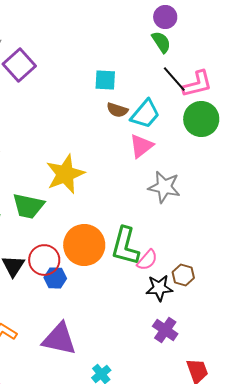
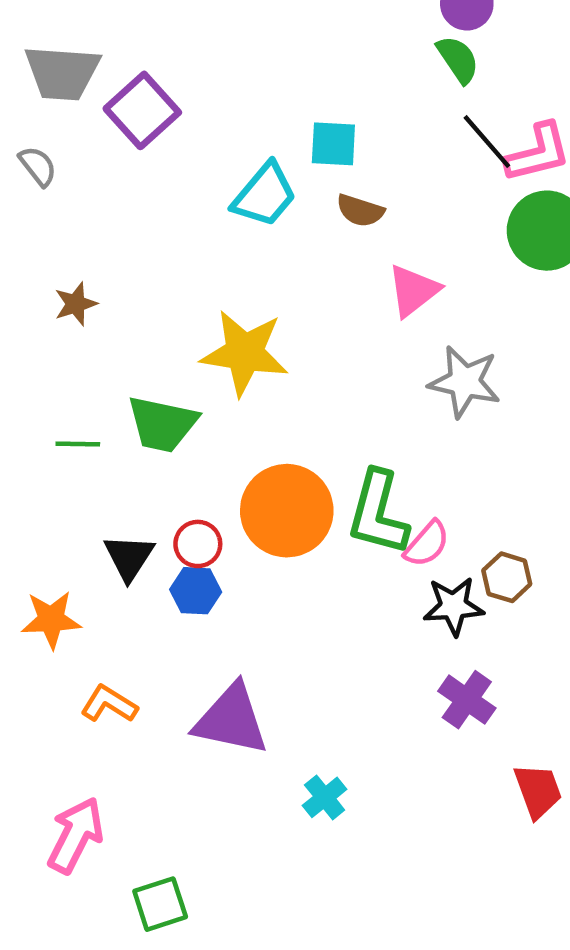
cyan trapezoid: (145, 114) -> (265, 195), moved
yellow star: (65, 174) -> (245, 353), turned 30
red circle: (44, 260) -> (198, 544), size x0.7
blue hexagon: (55, 278) -> (196, 591), moved

